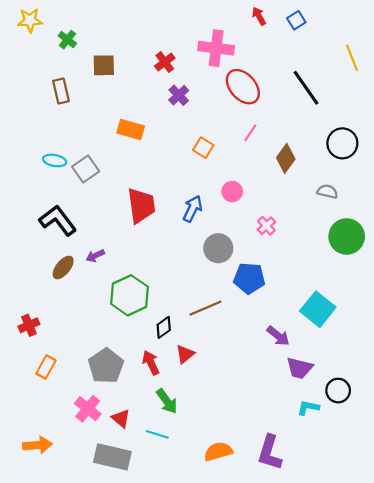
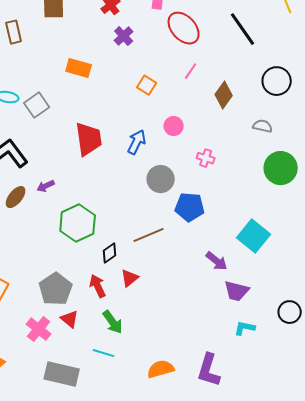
pink cross: (266, 226) -> (206, 158), turned -30
black circle: (338, 391) -> (290, 312), moved
red triangle: (121, 418) -> (70, 319), moved

